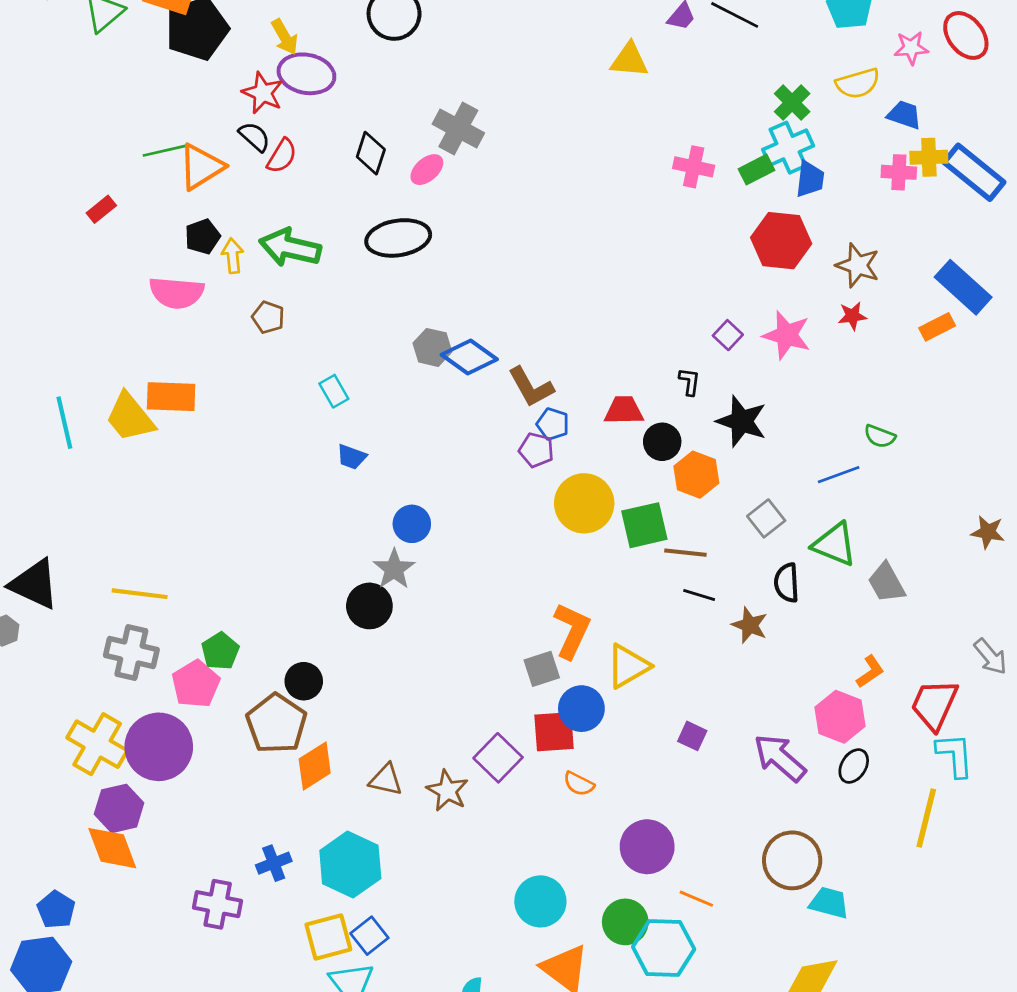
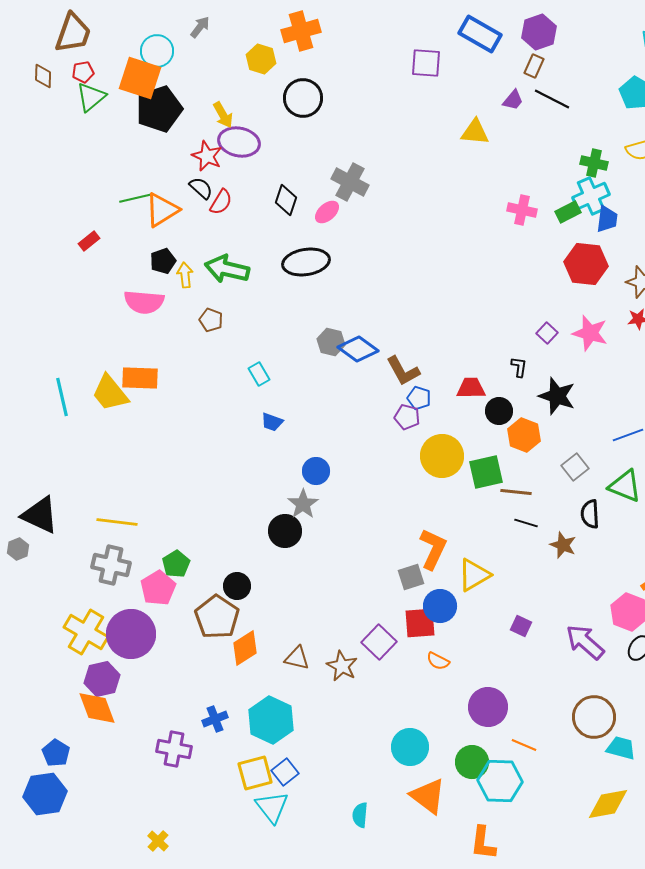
green cross: (792, 103) -> (594, 163), turned -32

